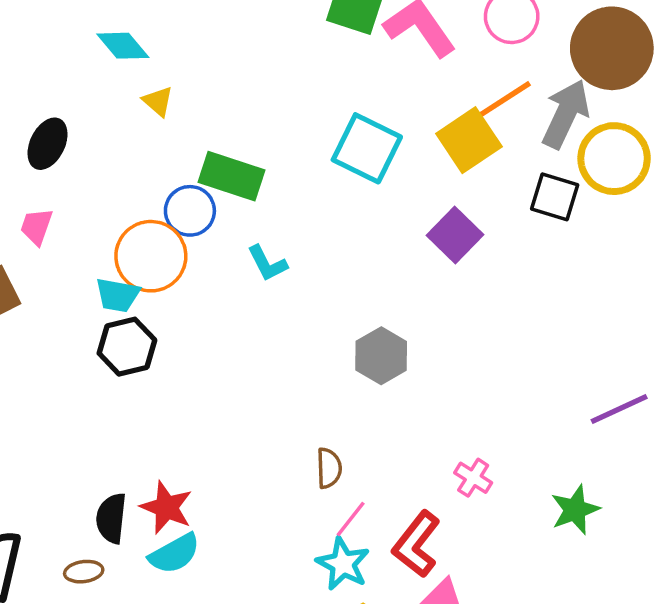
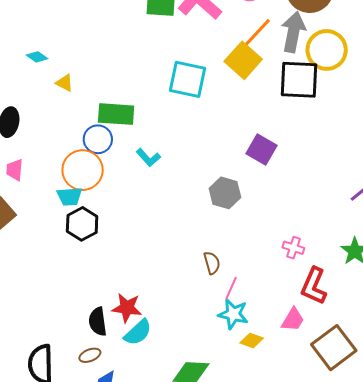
cyan diamond: (123, 46) -> (37, 57), size x0.7
black square: (555, 197) -> (299, 80), size x1.5
purple square: (455, 235) -> (262, 150), moved
red L-shape: (416, 544) -> (314, 286), moved

